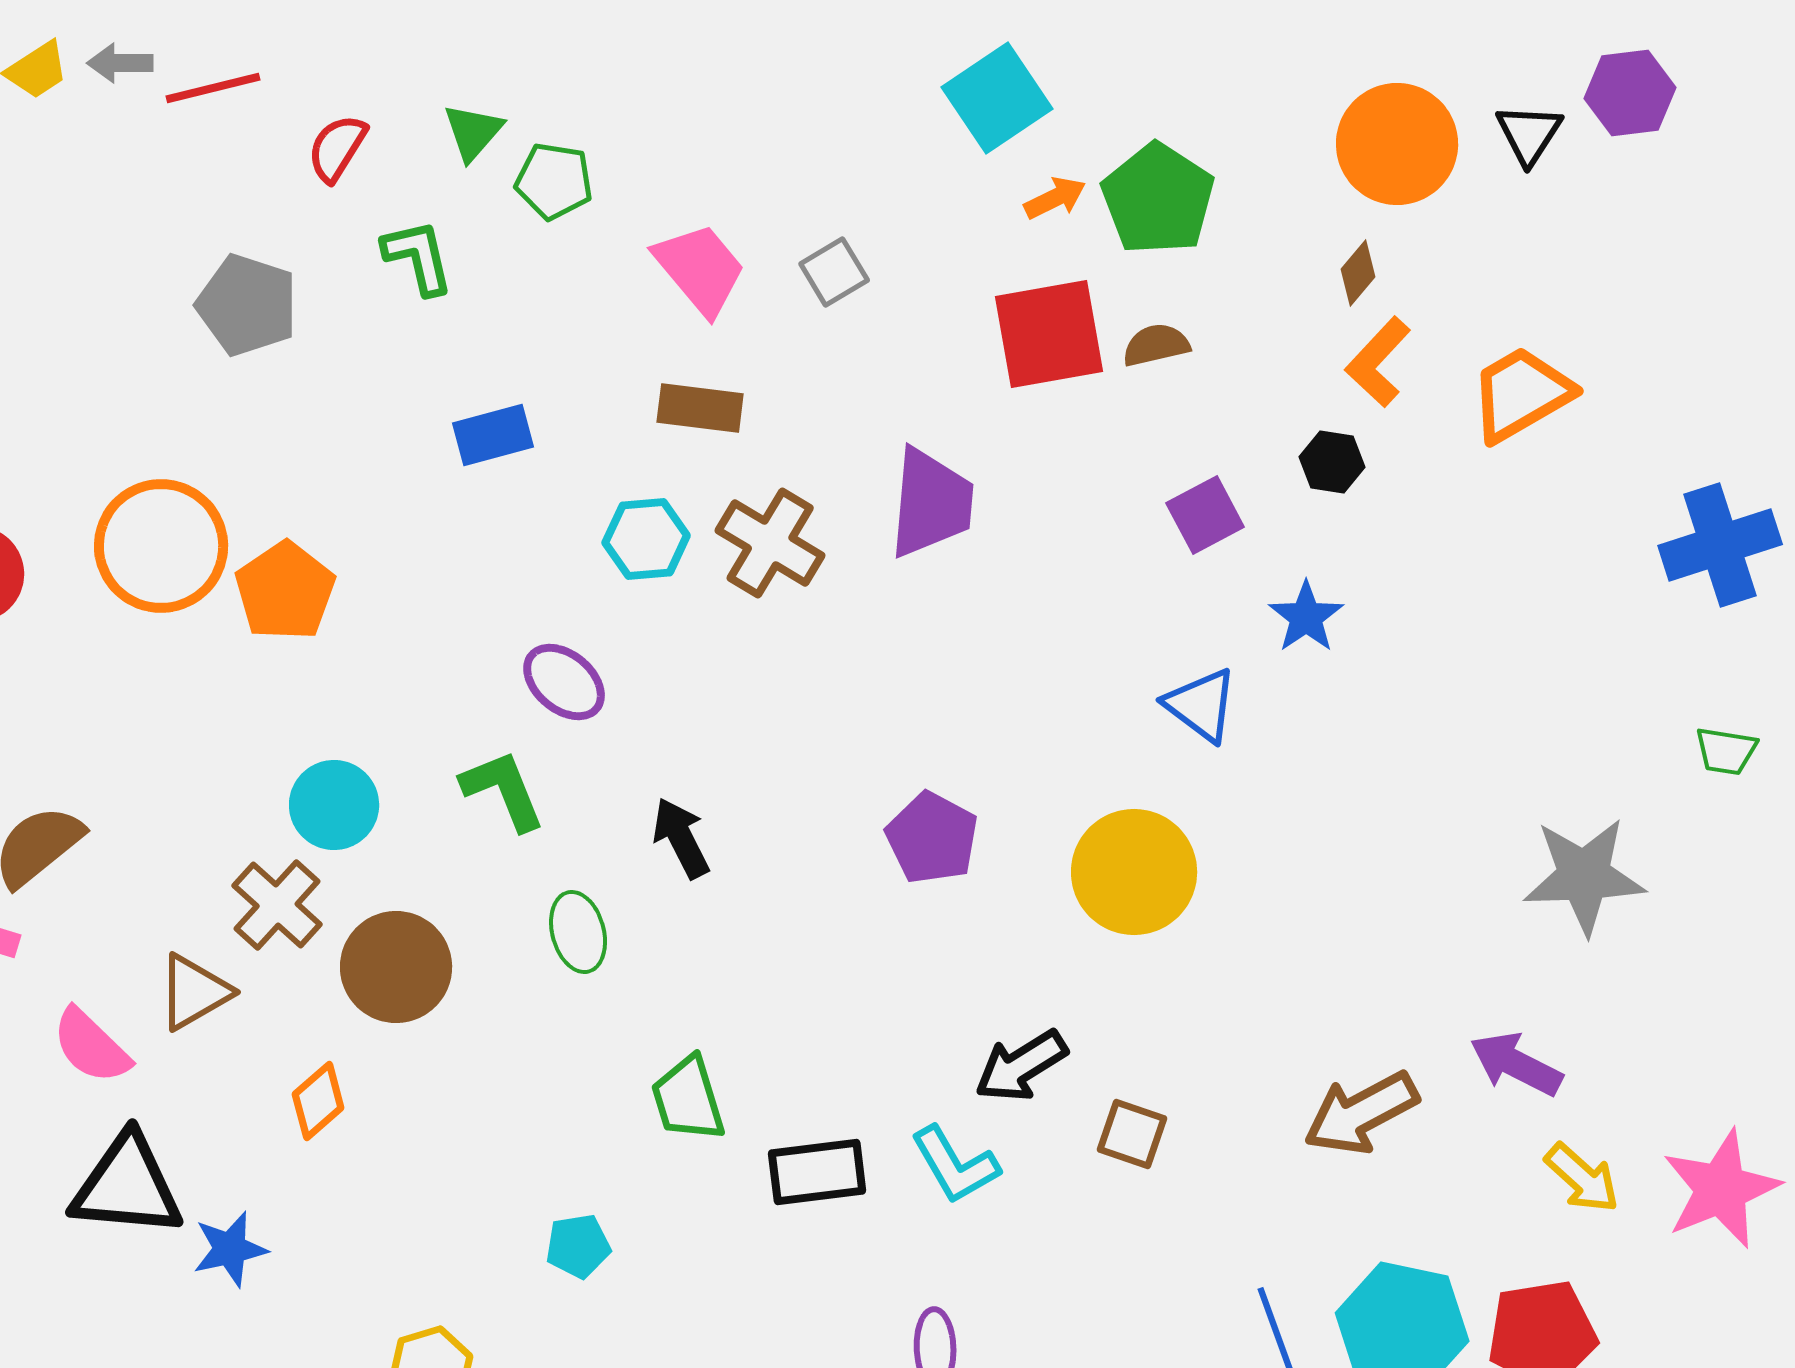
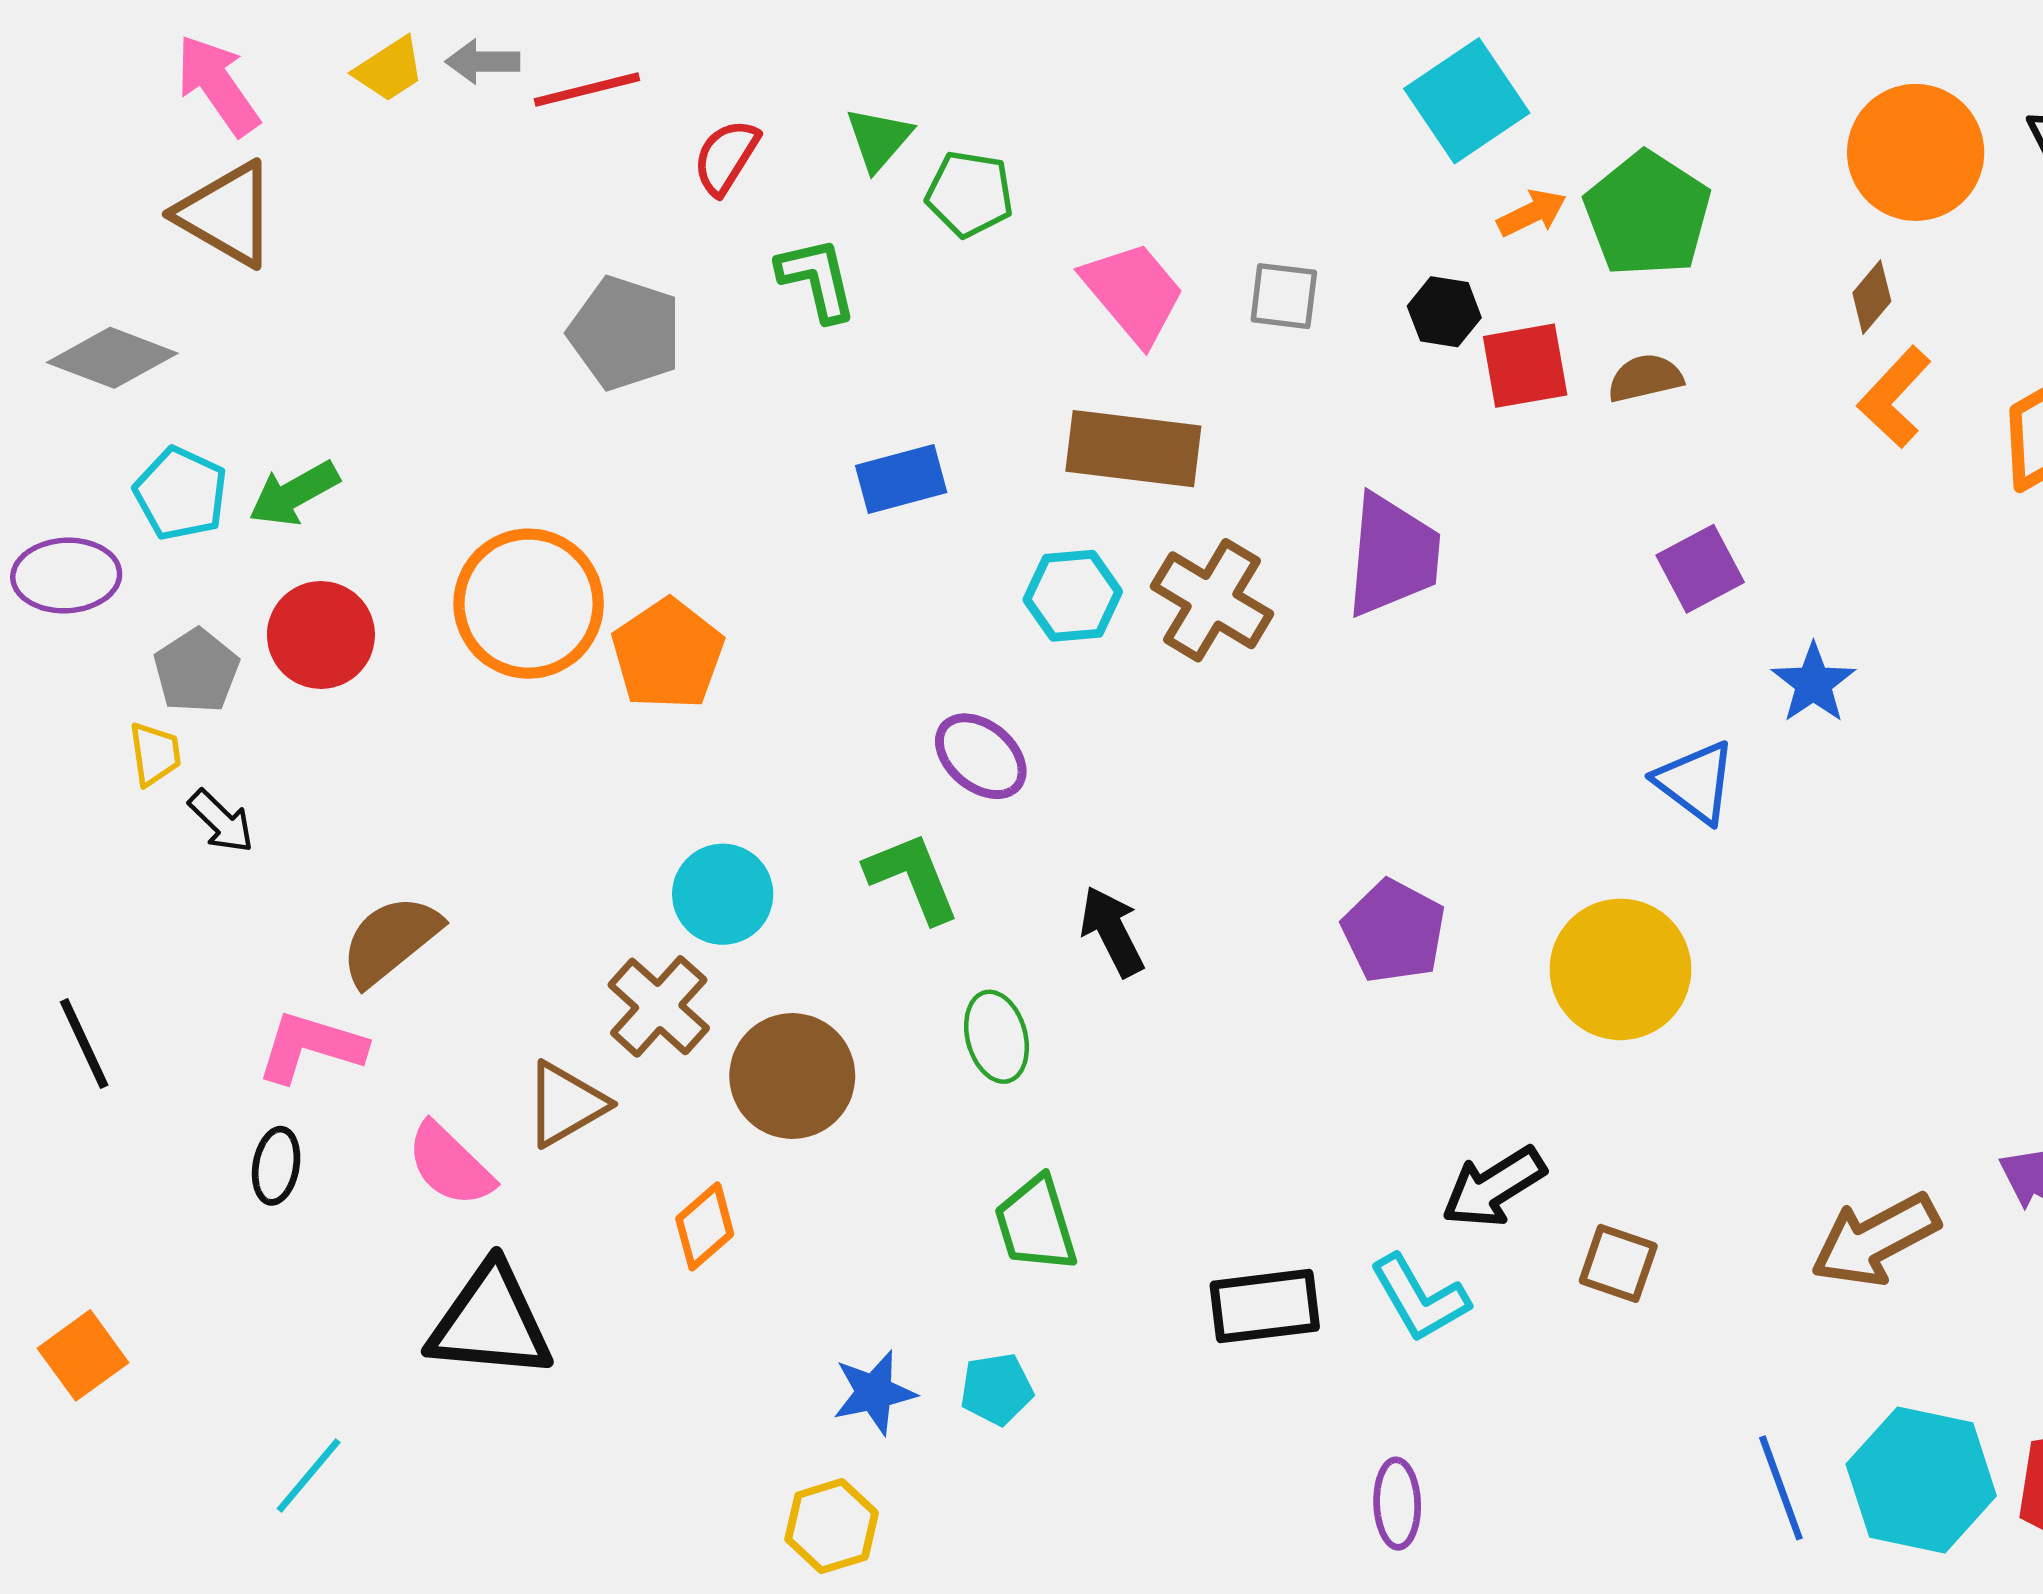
gray square: (834, 272) -> (1284, 296), turned 38
red square: (1049, 334) -> (1525, 366), size x0.7
brown rectangle: (700, 408) -> (1133, 449), size x1.4
black hexagon: (1332, 462) -> (1444, 312), moved
green trapezoid: (688, 1099) -> (1036, 1224), moved
blue star: (230, 1249) -> (874, 1392), moved

